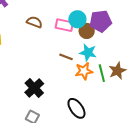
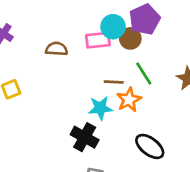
cyan star: (88, 53) -> (100, 108), moved
orange star: (84, 71) -> (129, 100), moved
green line: (102, 73) -> (144, 73), moved

